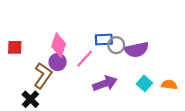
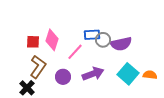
red square: (15, 47) -> (33, 42), moved
purple circle: (58, 62) -> (63, 77), moved
cyan square: (144, 83) -> (128, 74), size x1.5

